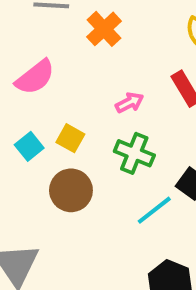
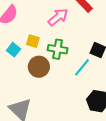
pink arrow: (129, 103) -> (58, 17), size x1.5
green cross: (134, 153) -> (58, 49), moved

